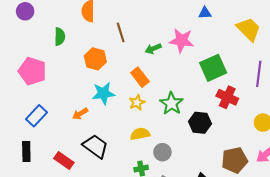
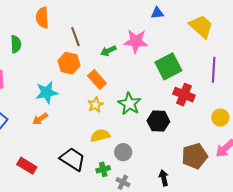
orange hexagon: (95, 59) -> (69, 63), moved
cyan star: (103, 93) -> (47, 92), moved
black trapezoid: (95, 146) -> (72, 159), moved

